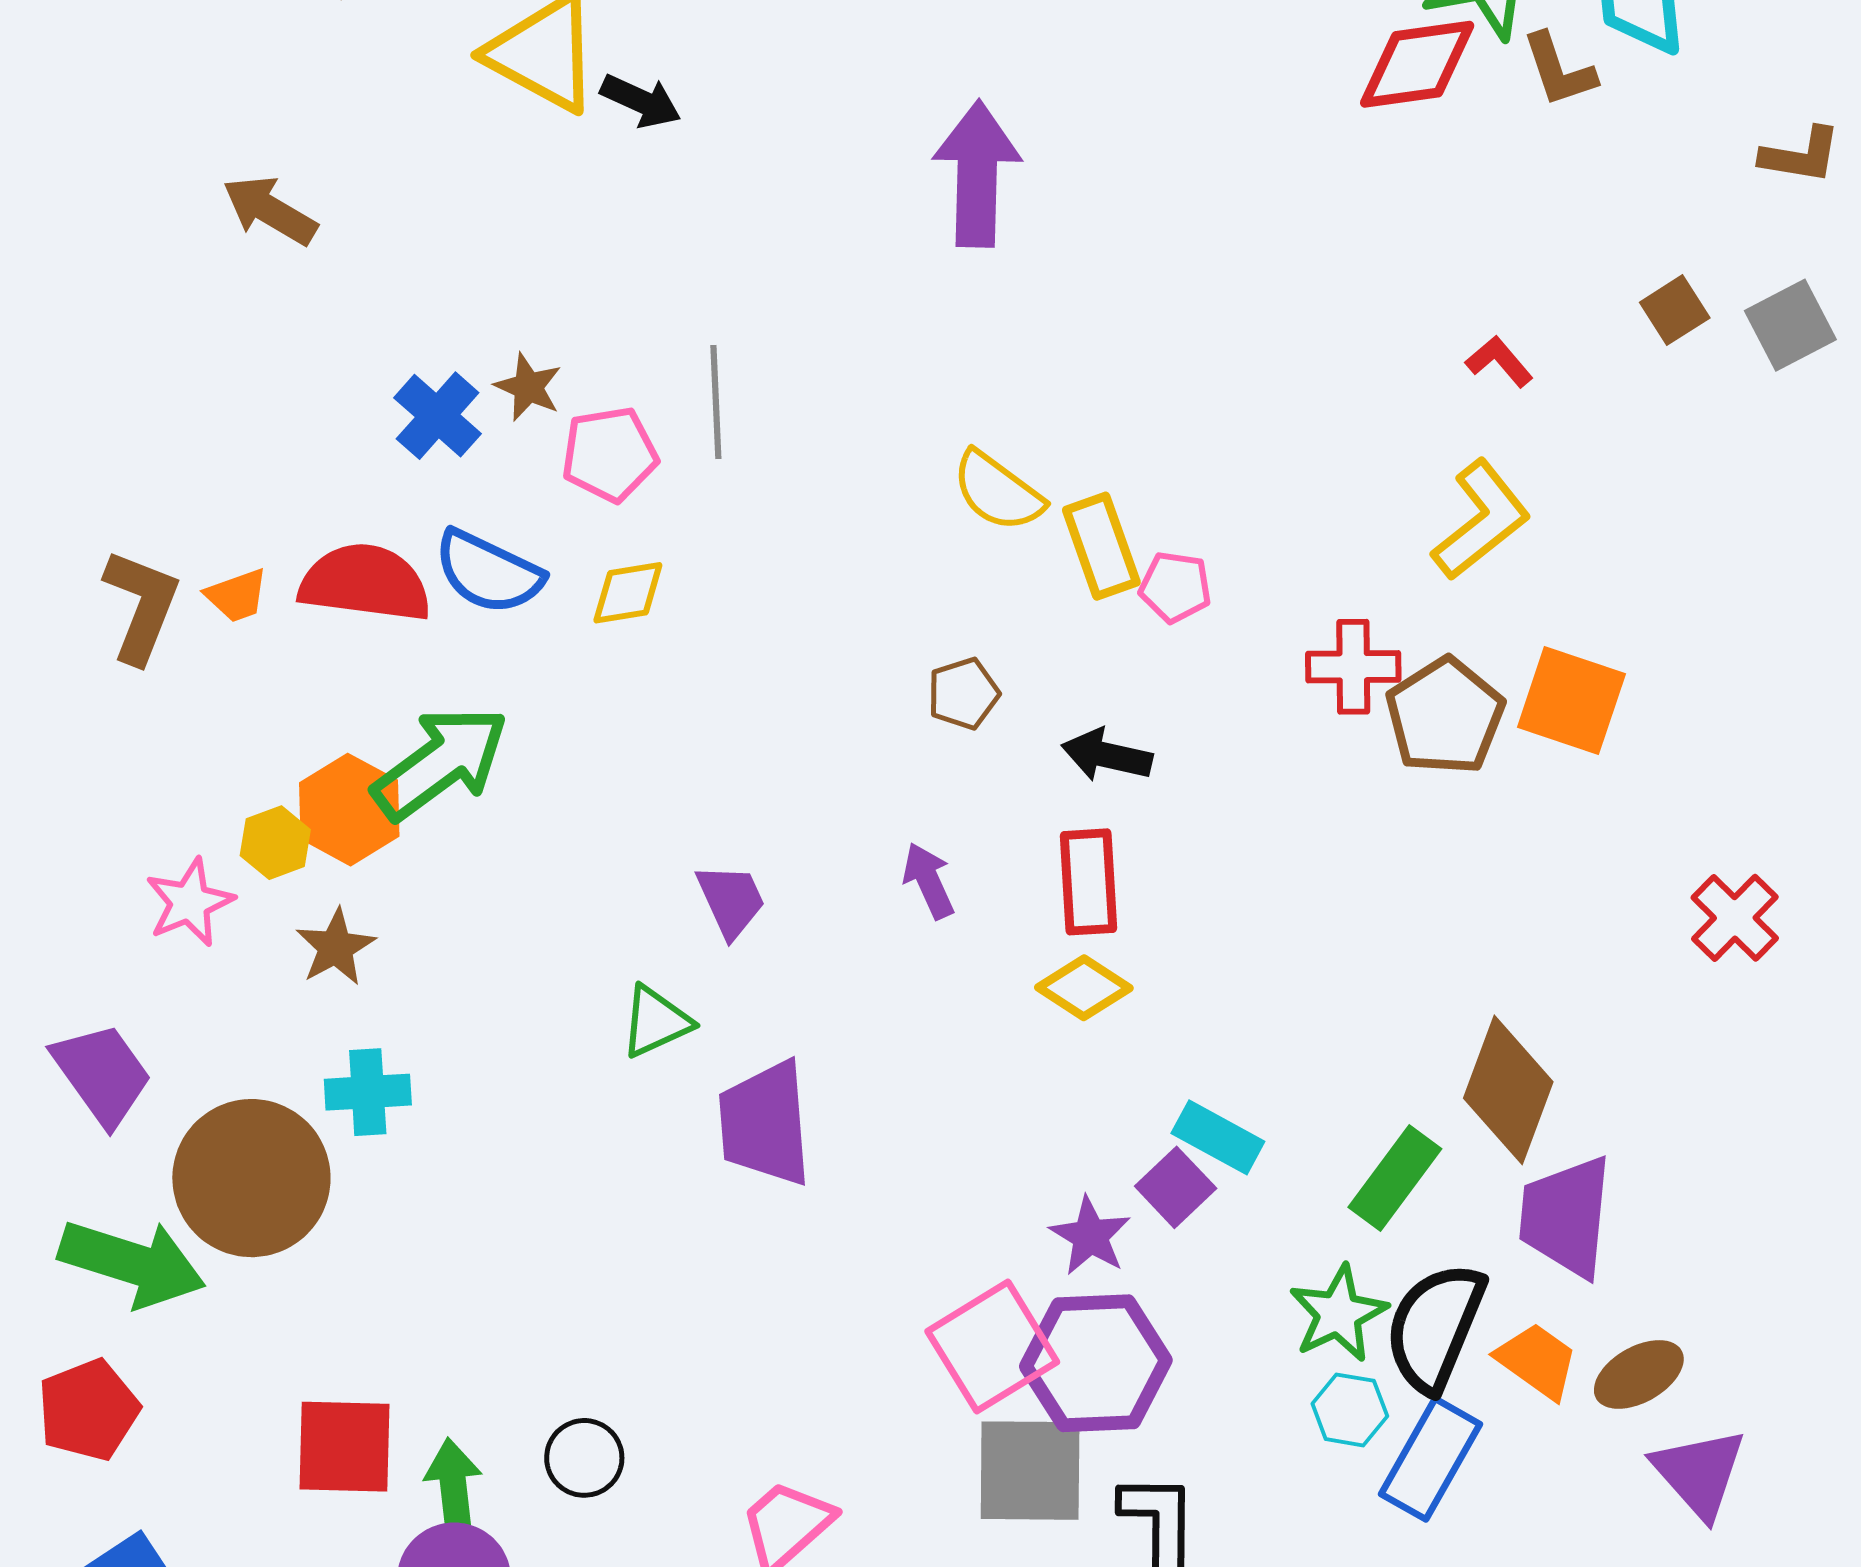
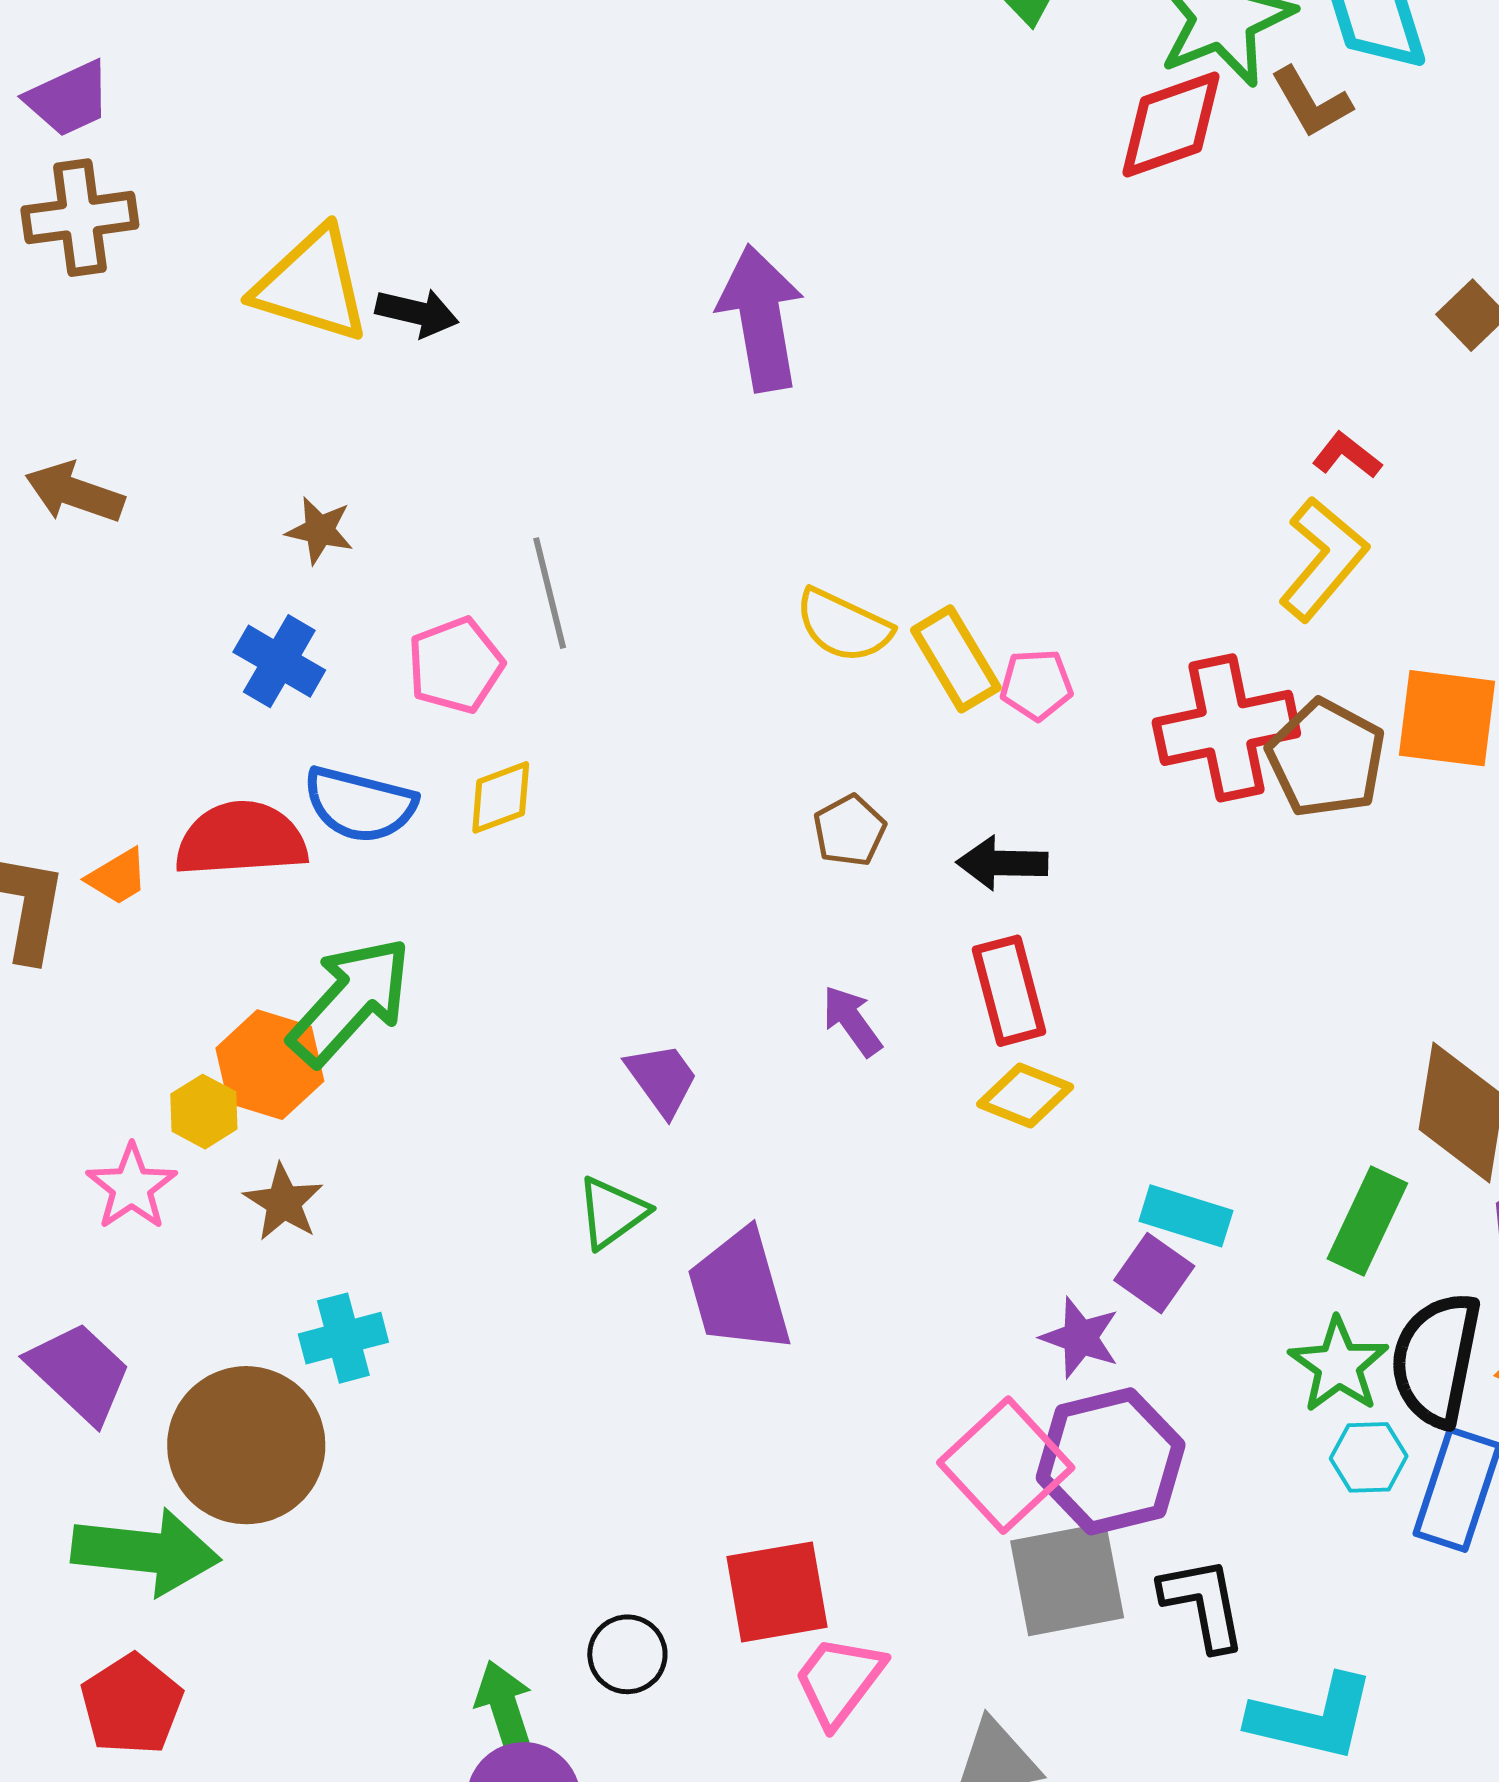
red L-shape: (1499, 361) -> (1347, 455), moved
brown star: (528, 387) -> (320, 530), moved
red cross: (1353, 667) -> (1226, 728), size x1.5
red square: (344, 1447) -> (777, 1592), moved

